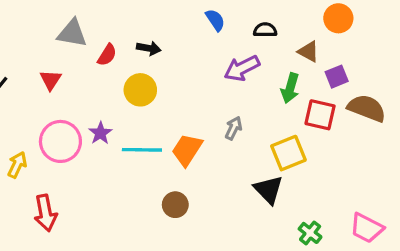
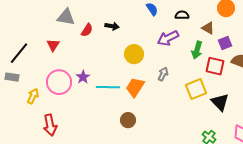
yellow circle: (140, 90) -> (134, 54), moved
black triangle: (268, 190) -> (220, 102), moved

